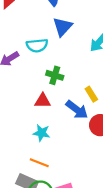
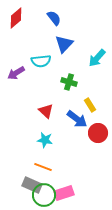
green cross: (55, 75) -> (69, 82), moved
red triangle: (43, 101) -> (46, 111), turned 42

